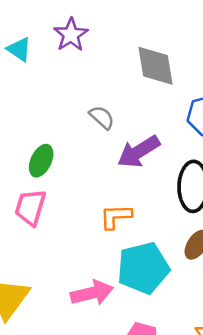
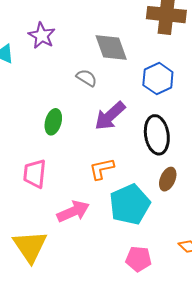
gray semicircle: (102, 117) -> (87, 78), moved
green ellipse: (41, 161) -> (53, 122), moved
pink arrow: (92, 293) -> (73, 211), moved

